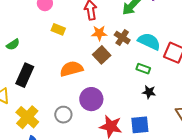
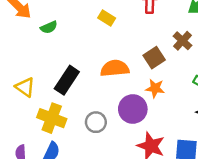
orange star: (99, 33) -> (155, 88), moved
black rectangle: (25, 75) -> (67, 80), moved
yellow cross: (27, 117) -> (52, 118), turned -30

